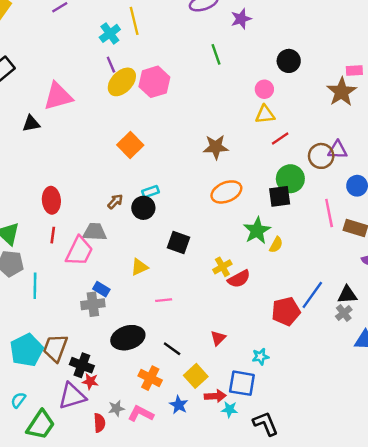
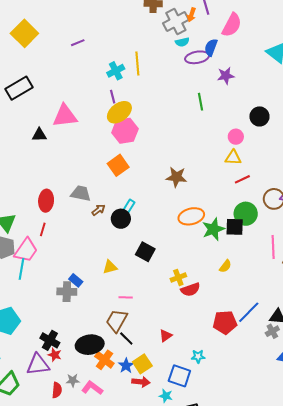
pink hexagon: (154, 82) -> (125, 131), moved
brown star: (216, 147) -> (176, 177), moved
cyan rectangle: (151, 192) -> (129, 206), turned -48
green star: (257, 231) -> (213, 229), moved
gray trapezoid: (95, 232) -> (81, 193), moved
pink trapezoid: (79, 251) -> (26, 250), moved
black ellipse: (128, 338) -> (90, 345), moved
brown trapezoid: (55, 348) -> (117, 321), moved
red arrow: (215, 396) -> (141, 382), moved
blue star: (179, 405) -> (126, 366), moved

